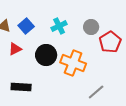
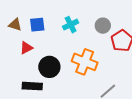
blue square: (26, 26) -> (37, 25), turned 35
black circle: (46, 55) -> (49, 67), moved

